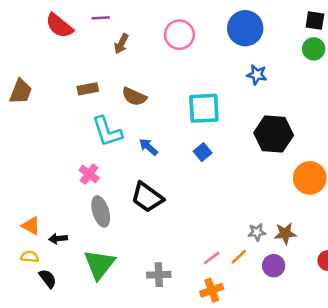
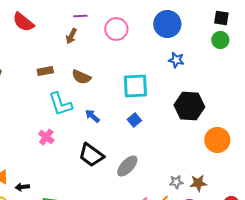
purple line: (101, 18) -> (80, 16), moved
gray ellipse: (101, 211) -> (127, 166), moved, turned 60

